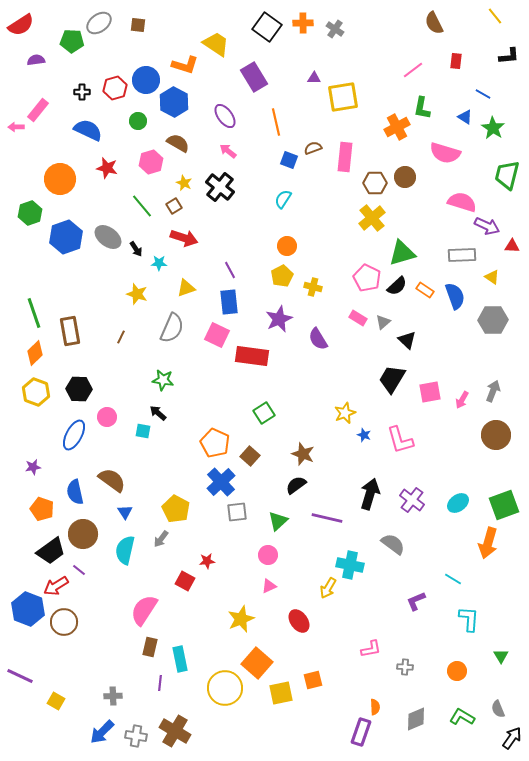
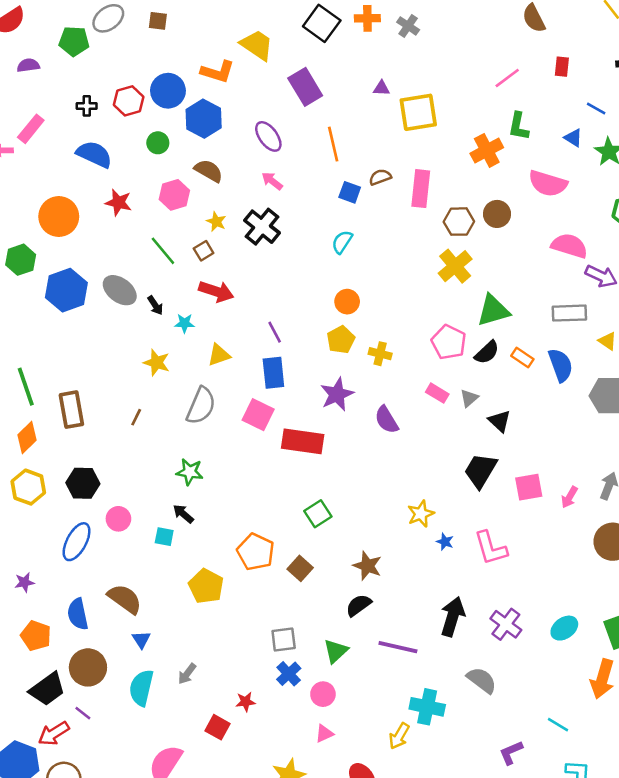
blue cross: (221, 482) -> (289, 674), moved, size x0.7
yellow pentagon: (176, 509) -> (206, 586), moved

